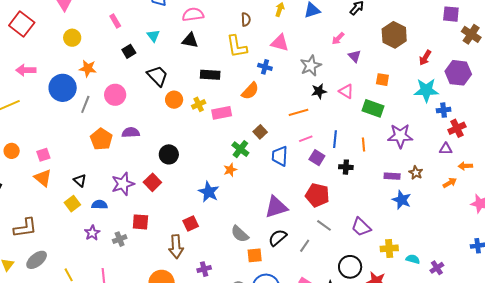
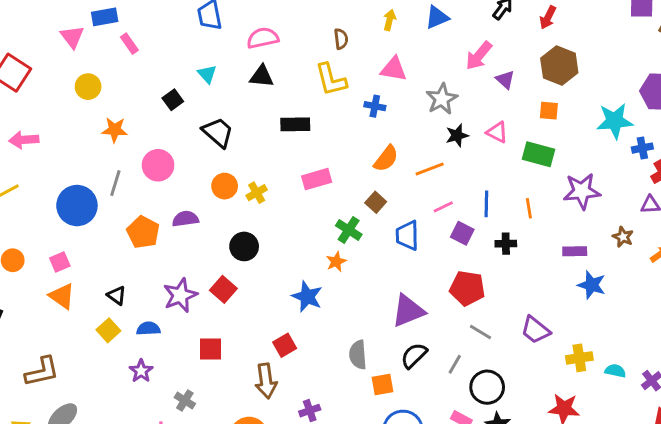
pink rectangle: (115, 21) -> (129, 44), moved
brown hexagon: (394, 35) -> (559, 66), moved
pink arrow: (338, 38) -> (479, 56), size x1.5
red arrow: (425, 58) -> (548, 17), moved
blue circle: (63, 88) -> (77, 206), moved
orange semicircle: (250, 91) -> (386, 159), moved
orange circle: (174, 100) -> (225, 186), moved
yellow cross: (199, 104) -> (257, 193), moved
brown star: (416, 173) -> (623, 237), moved
gray semicircle: (240, 234) -> (358, 355), turned 48
gray cross: (120, 239) -> (185, 401), moved, turned -32
black circle: (350, 267) -> (487, 387), moved

